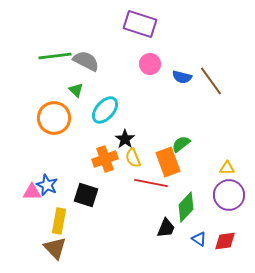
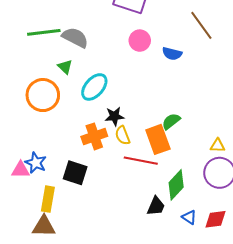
brown line: (211, 81) -> (201, 25), moved
black star: (125, 139) -> (115, 116), turned 30
brown triangle: (55, 248) -> (44, 226), turned -45

